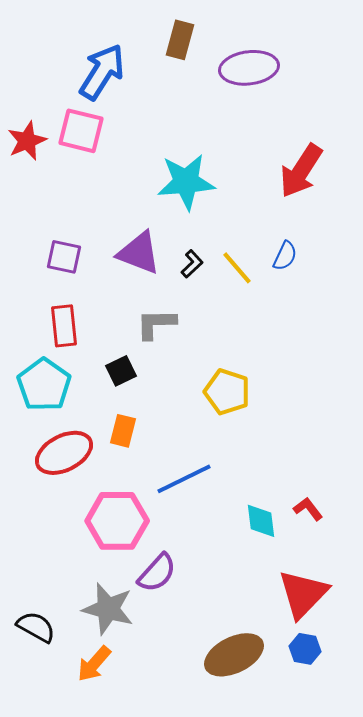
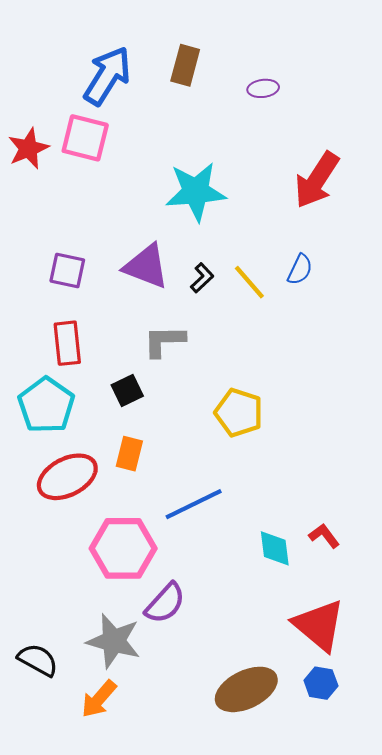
brown rectangle: (180, 40) -> (185, 65), moved
purple ellipse: (249, 68) -> (263, 88), moved, size x0.5
red triangle: (303, 594) -> (319, 625), turned -34

